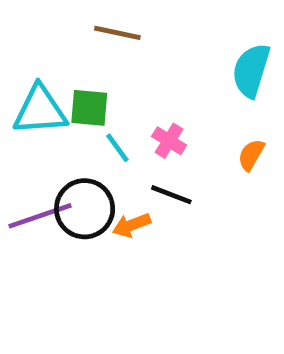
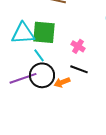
green square: (89, 108) -> (44, 32), size x1.4
cyan line: (117, 148) -> (39, 55), moved

